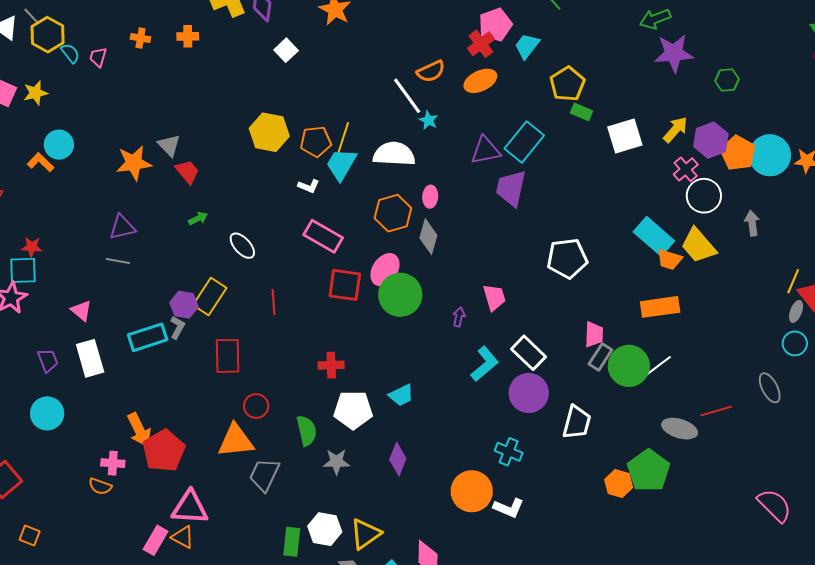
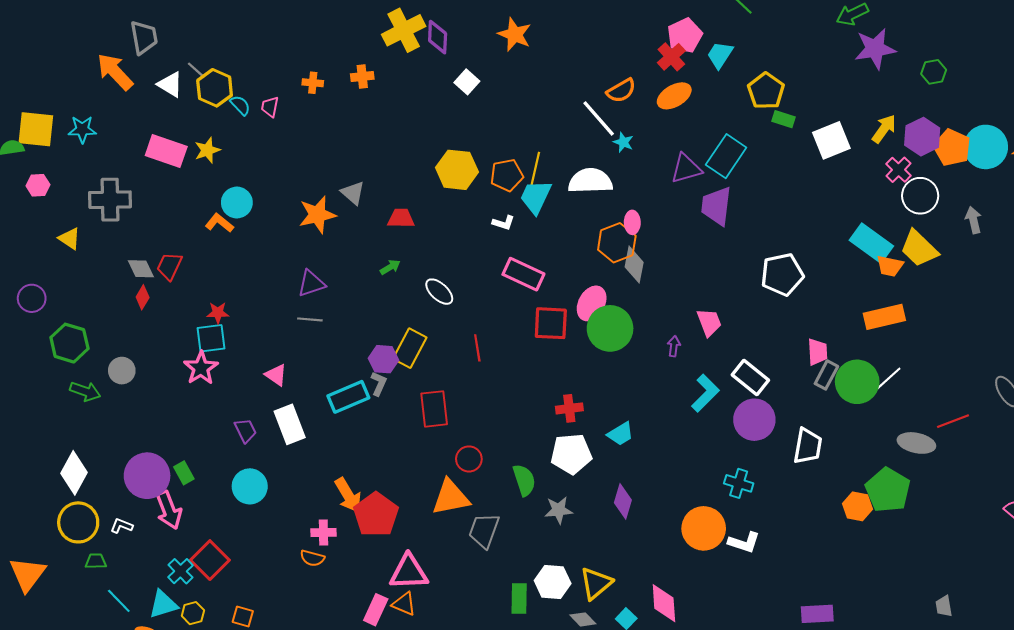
red trapezoid: (187, 172) -> (401, 218), moved, turned -44
orange hexagon: (393, 213) -> (617, 243), moved
red cross: (331, 365) -> (569, 408), moved

